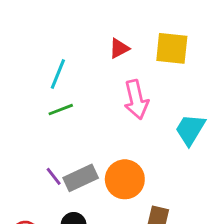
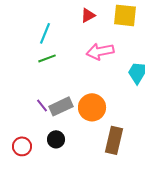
pink arrow: (136, 100) -> (100, 51), turned 92

